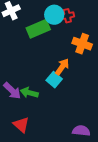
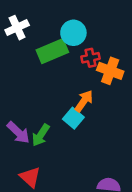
red cross: (67, 16) -> (91, 58), moved
green arrow: (29, 93) -> (41, 135), turned -72

